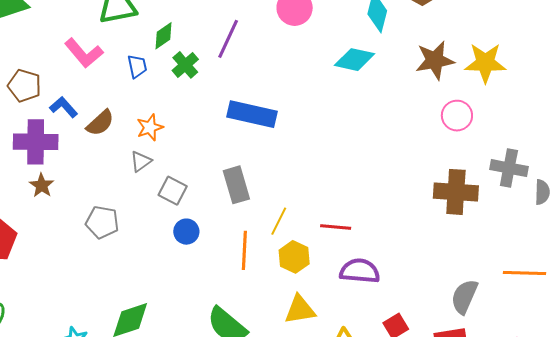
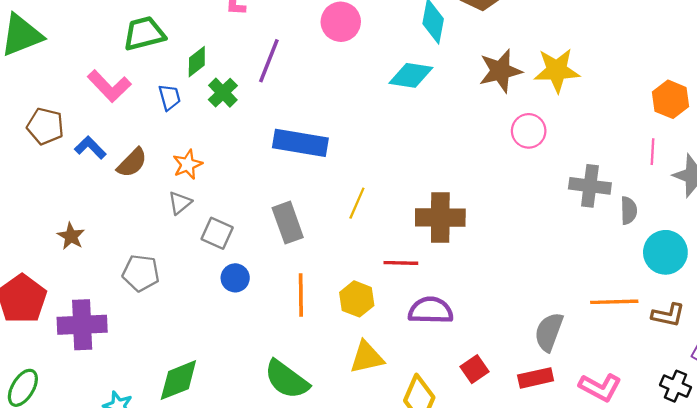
purple cross: (36, 142) -> (82, 325), moved
brown cross: (456, 192) -> (440, 218), moved
yellow line: (279, 221) -> (357, 203), moved

